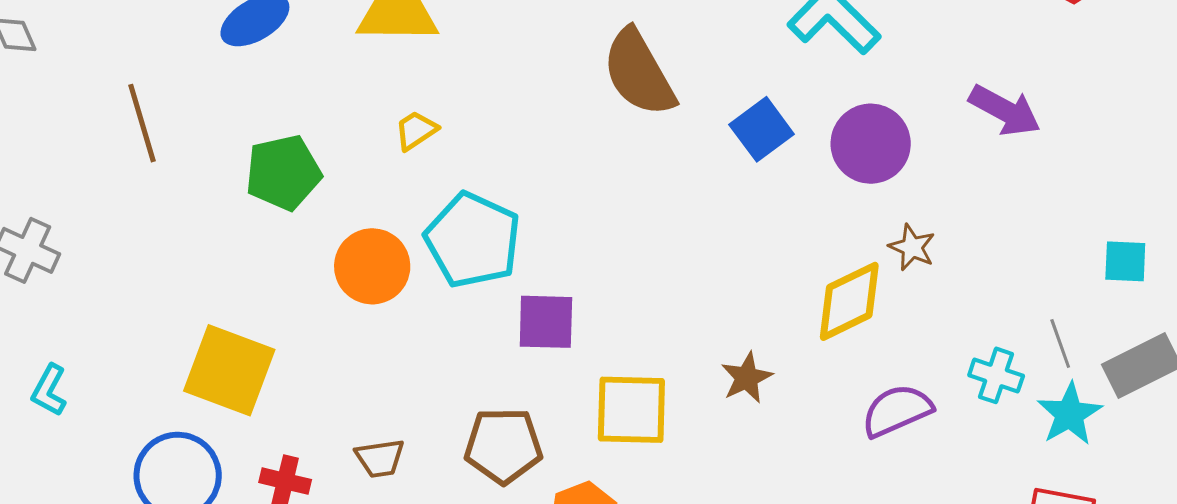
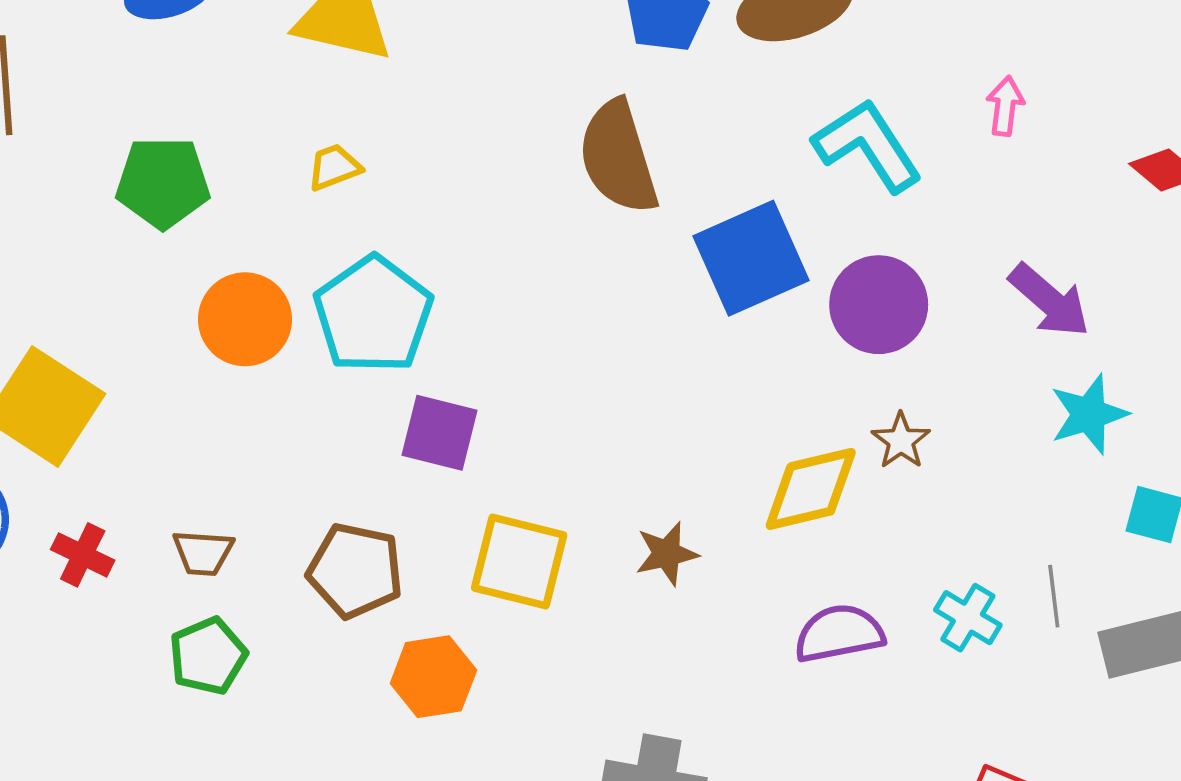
blue square: (762, 129) -> (751, 258), size x1.5
cyan star: (1069, 414) -> (1089, 414), moved

